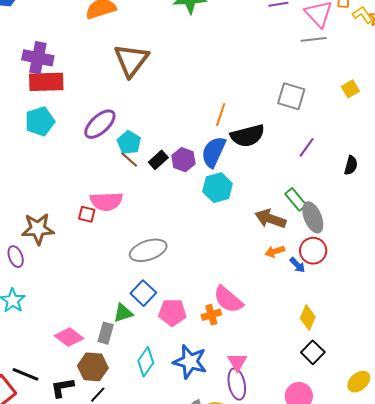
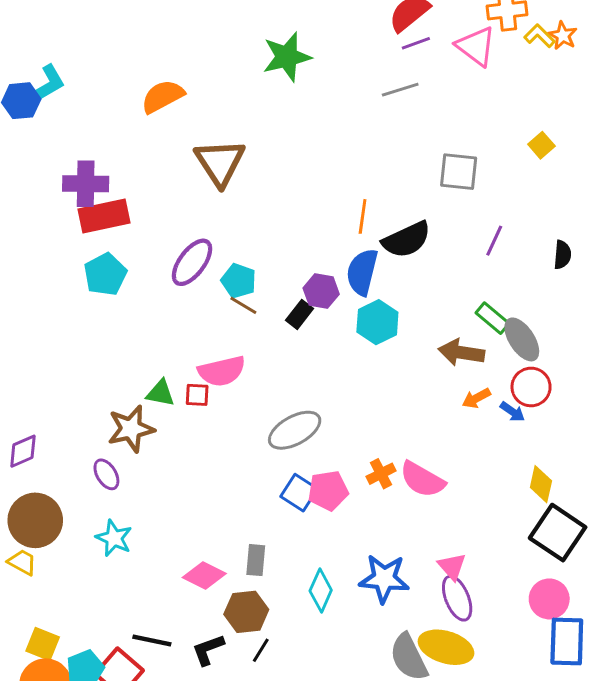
gray line: (314, 39) -> (400, 90), moved
black rectangle: (158, 160) -> (299, 314), moved
pink pentagon: (172, 312) -> (328, 491), moved
green triangle: (123, 313) -> (160, 393), moved, turned 40
orange cross: (211, 315) -> (381, 474), moved
black square: (313, 352) -> (558, 533), size x1.6

